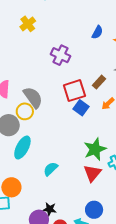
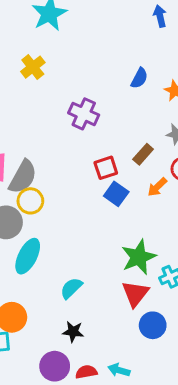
red square: (74, 91) -> (106, 168), size x0.7
gray semicircle: (33, 97) -> (23, 177), moved, turned 65
black star: (50, 209) -> (73, 332), moved
blue circle: (94, 210) -> (153, 325), moved

